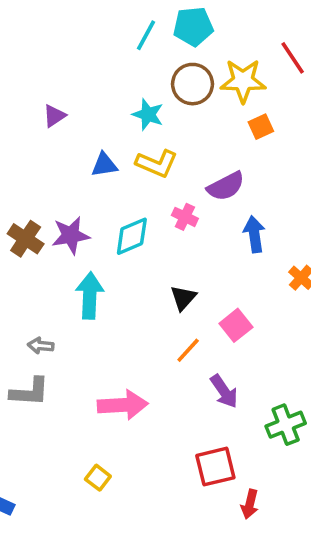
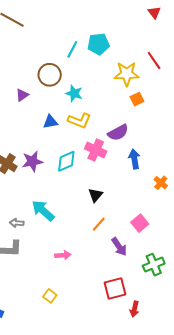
brown circle: (193, 84) -> (50, 75), moved
pink cross: (185, 217) -> (96, 150), size x1.5
cyan arrow: (90, 296) -> (43, 211), moved, turned -50
pink square: (236, 325) -> (140, 223), moved
pink arrow: (123, 405) -> (63, 255), size x0.6

